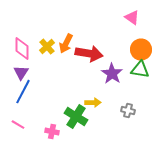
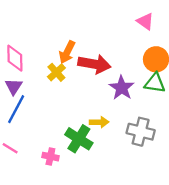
yellow cross: (47, 47) -> (56, 72), moved
gray cross: (128, 111) -> (141, 132), size x1.6

